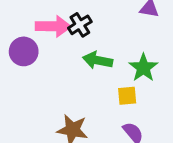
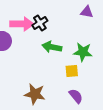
green star: (143, 68) -> (83, 52), turned -30

